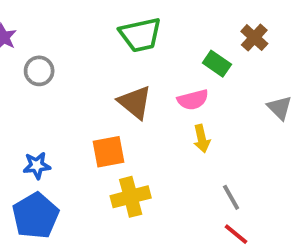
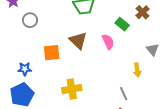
pink semicircle: (193, 100) -> (108, 42), turned -105
yellow arrow: (202, 139) -> (137, 70), moved
orange square: (109, 152) -> (52, 53), moved

